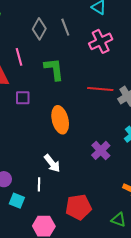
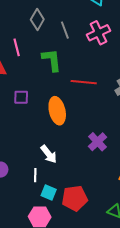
gray line: (65, 27) -> (65, 30), moved
red line: (100, 89) -> (84, 82), moved
purple square: (23, 98) -> (21, 97), moved
cyan square: (17, 201) -> (49, 192), moved

